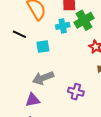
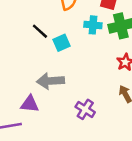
black line: (19, 34) -> (40, 31), moved
cyan square: (43, 47) -> (61, 43), turned -32

